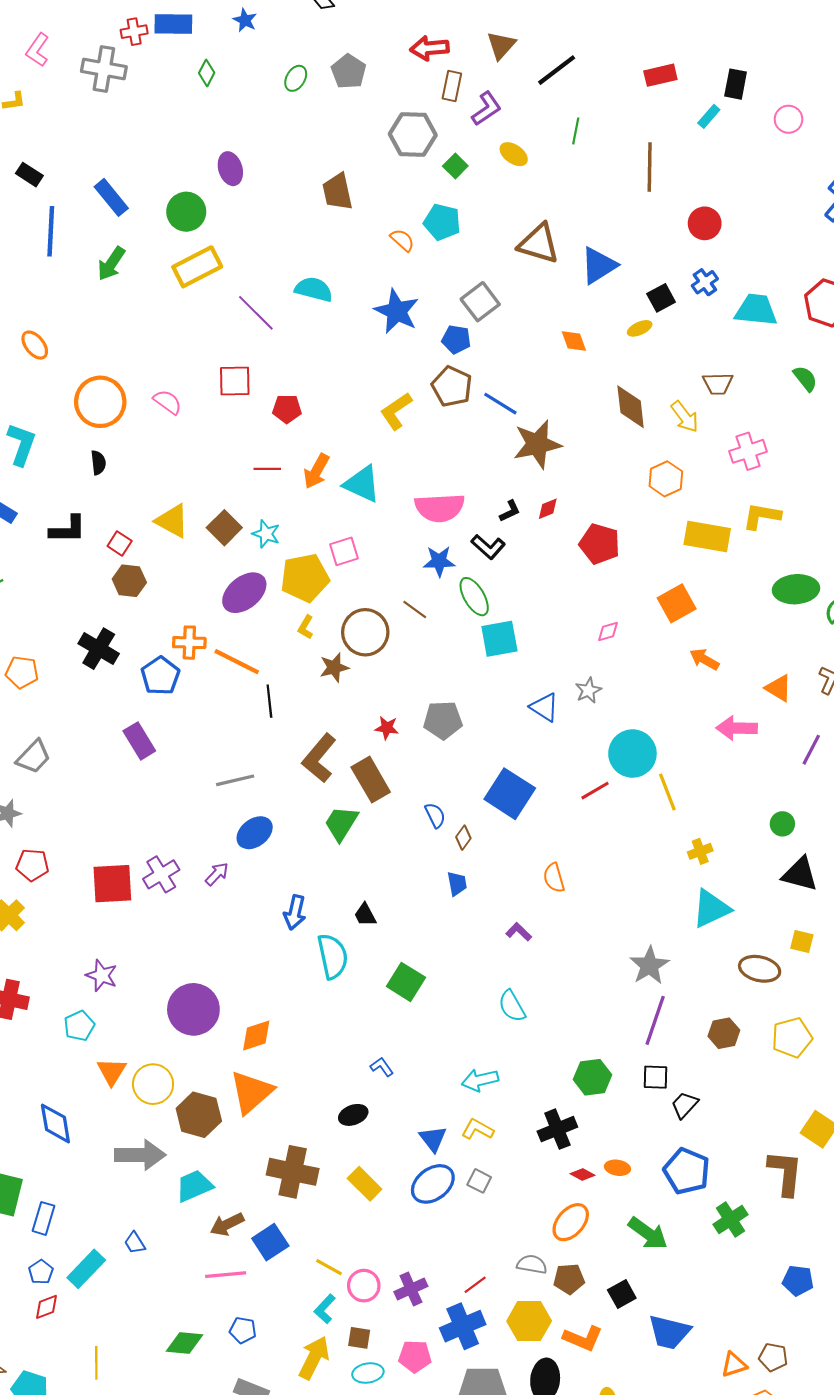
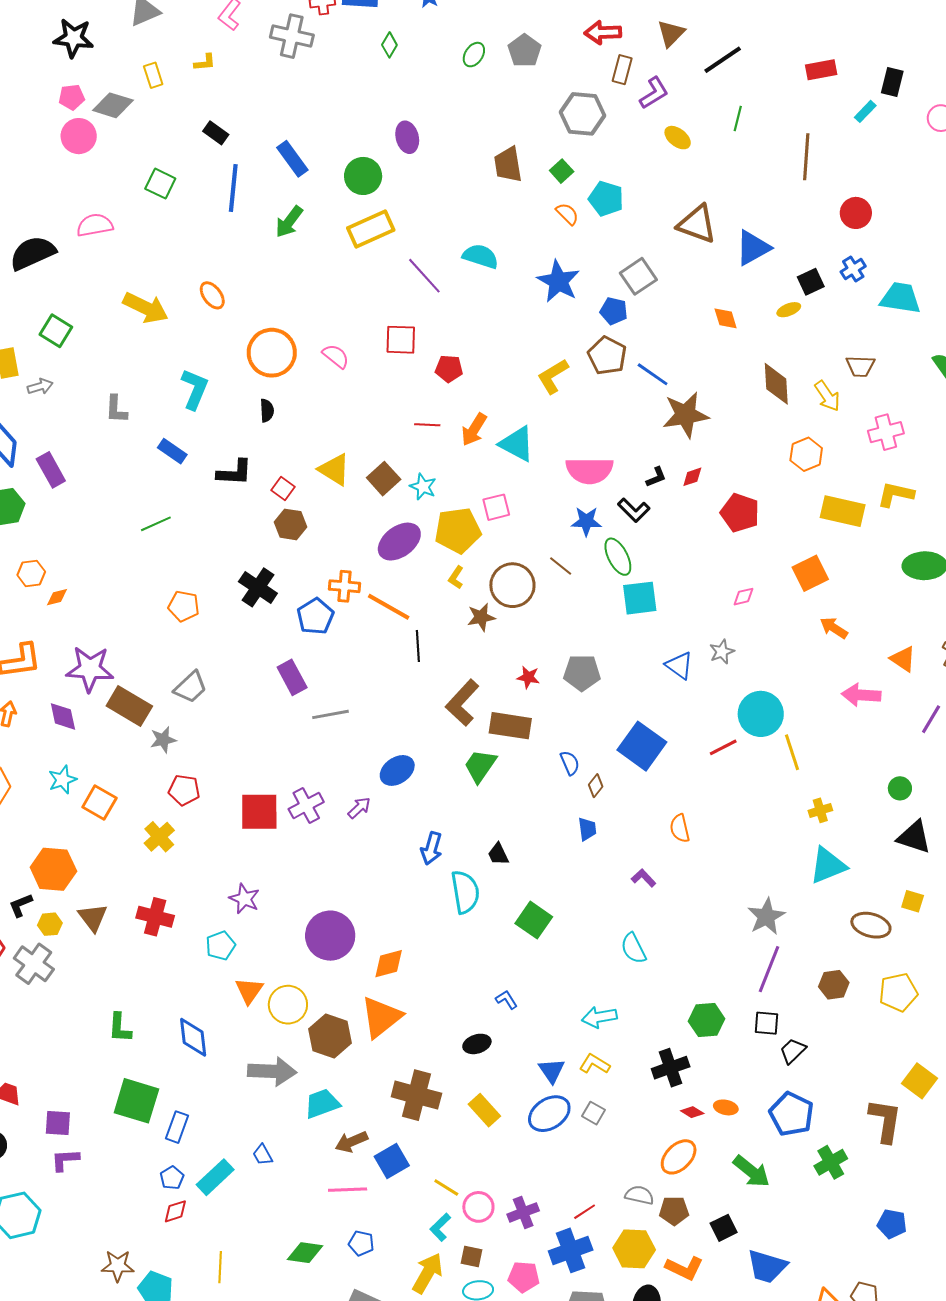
green square: (455, 166) -> (562, 171), moved
gray line: (235, 780) -> (330, 714), moved
brown rectangle: (371, 780) -> (510, 726), turned -54

